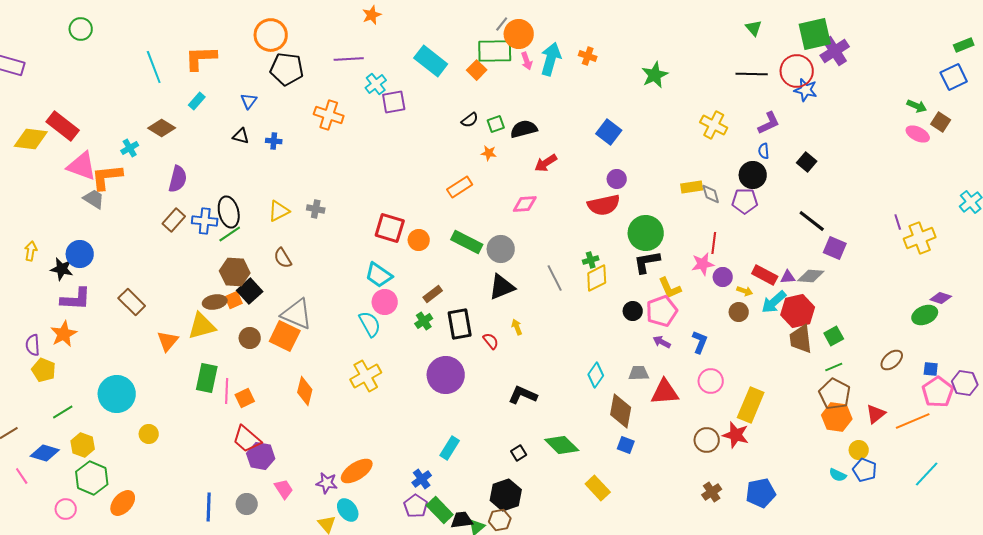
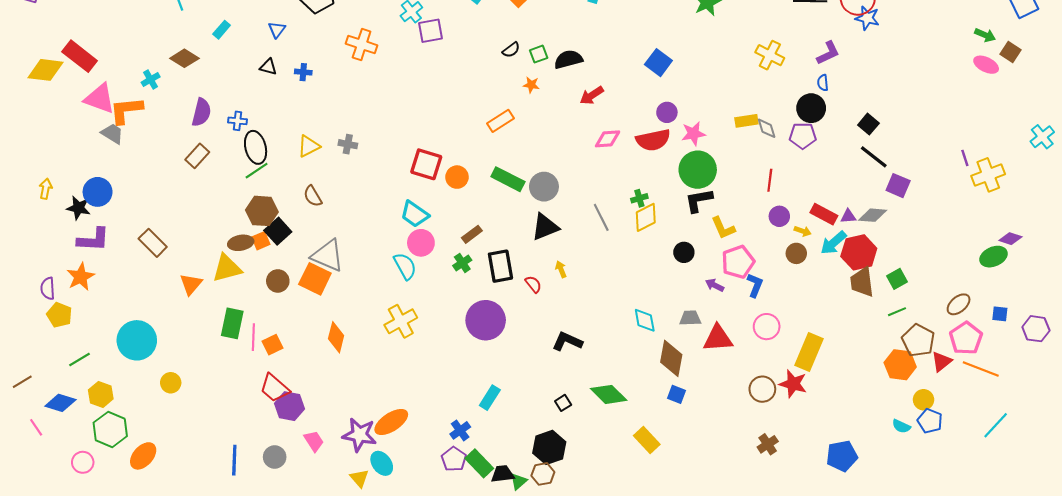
black square: (807, 162) -> (868, 124), moved
pink diamond: (525, 204) -> (608, 139), moved
blue cross: (205, 221) -> (238, 121), moved, size x0.7
pink star: (703, 264) -> (693, 134), moved
pink pentagon: (662, 311) -> (738, 262), moved
cyan diamond: (596, 375) -> (645, 320), turned -45
pink pentagon: (938, 392) -> (966, 338), moved
brown pentagon: (835, 394) -> (918, 340), moved
orange line: (913, 421) -> (981, 369), turned 44
purple star: (327, 483) -> (359, 435), size x1.5
blue pentagon: (761, 493) -> (842, 456), moved

